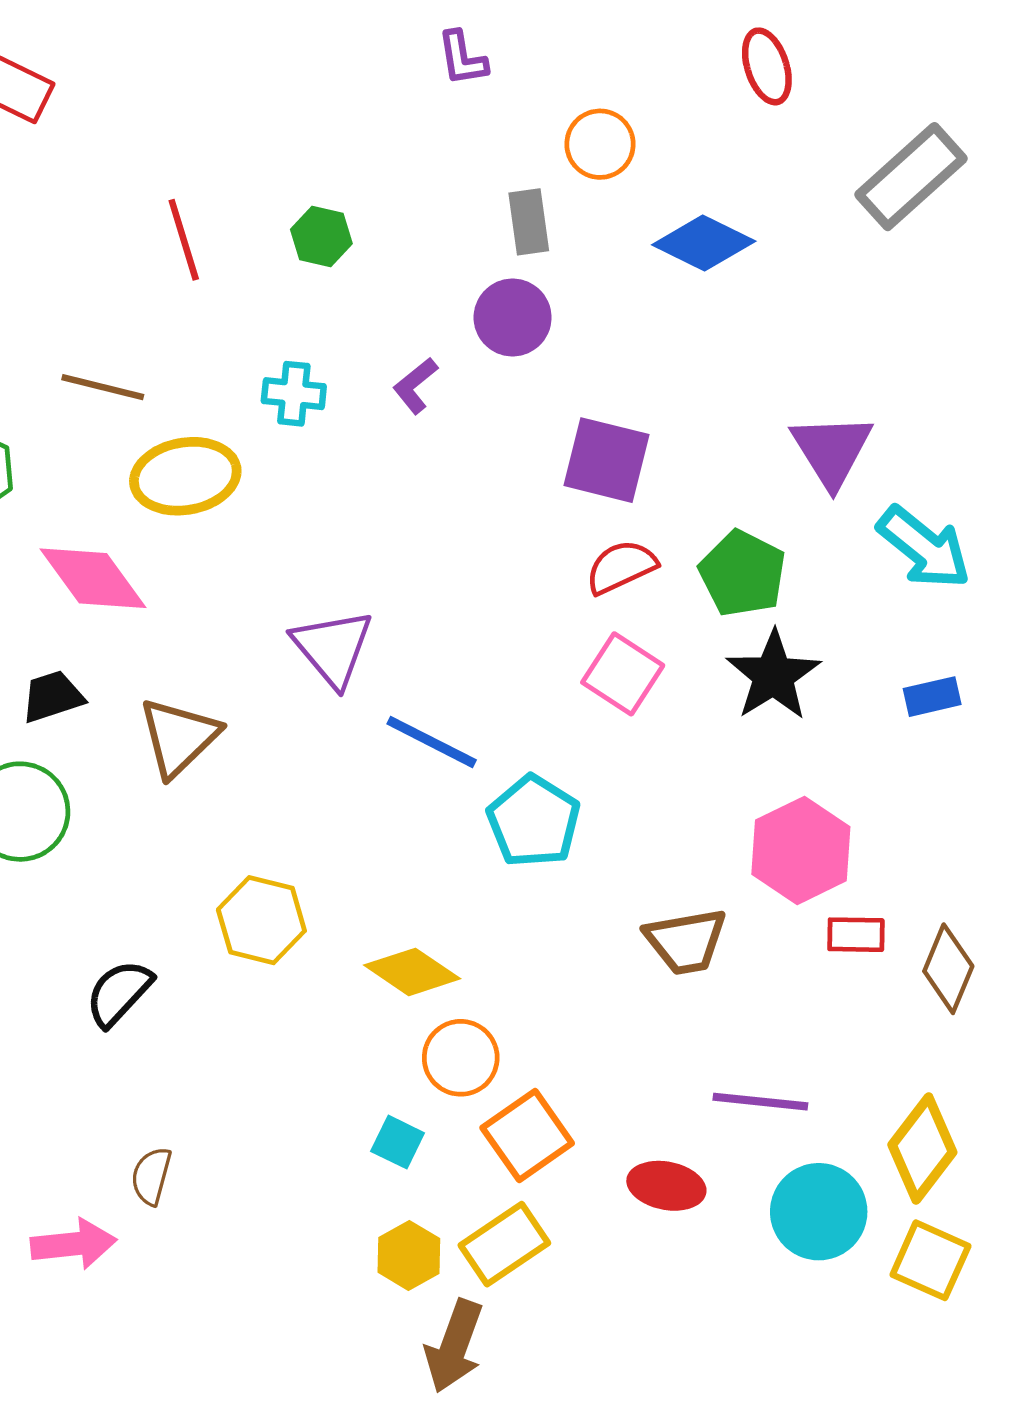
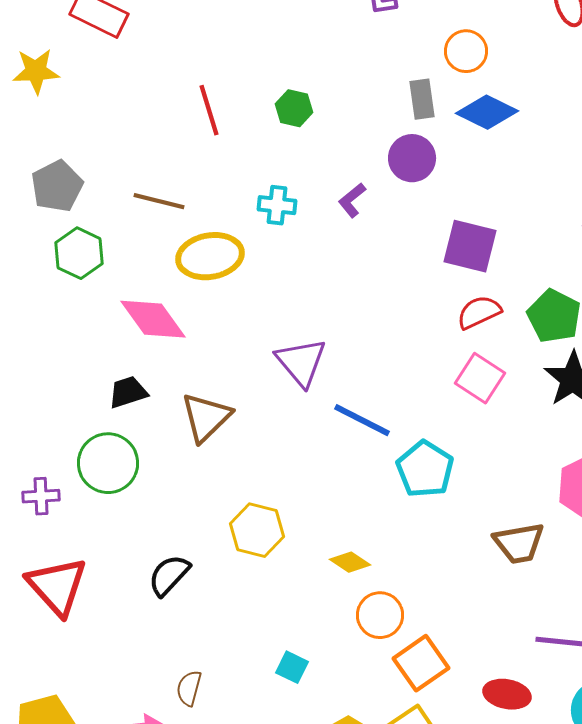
blue diamond: (704, 243) -> (487, 112), moved
yellow diamond: (412, 972) -> (350, 562), size x0.7
cyan square: (398, 1142) -> (292, 667), moved

